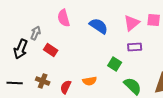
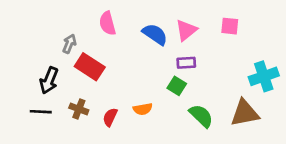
pink triangle: (132, 23) -> (186, 30), moved
purple rectangle: (135, 47) -> (186, 63), moved
black arrow: (21, 49) -> (49, 80), moved
red rectangle: (51, 50) -> (90, 67), size x1.5

